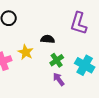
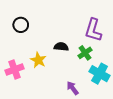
green cross: (57, 60) -> (85, 53), moved

